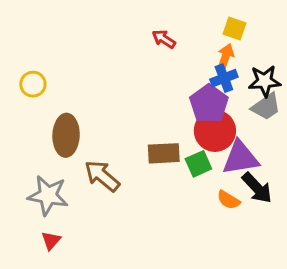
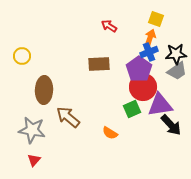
brown rectangle: (164, 153) -> (99, 64), moved
orange semicircle: (228, 200) -> (110, 133), moved

